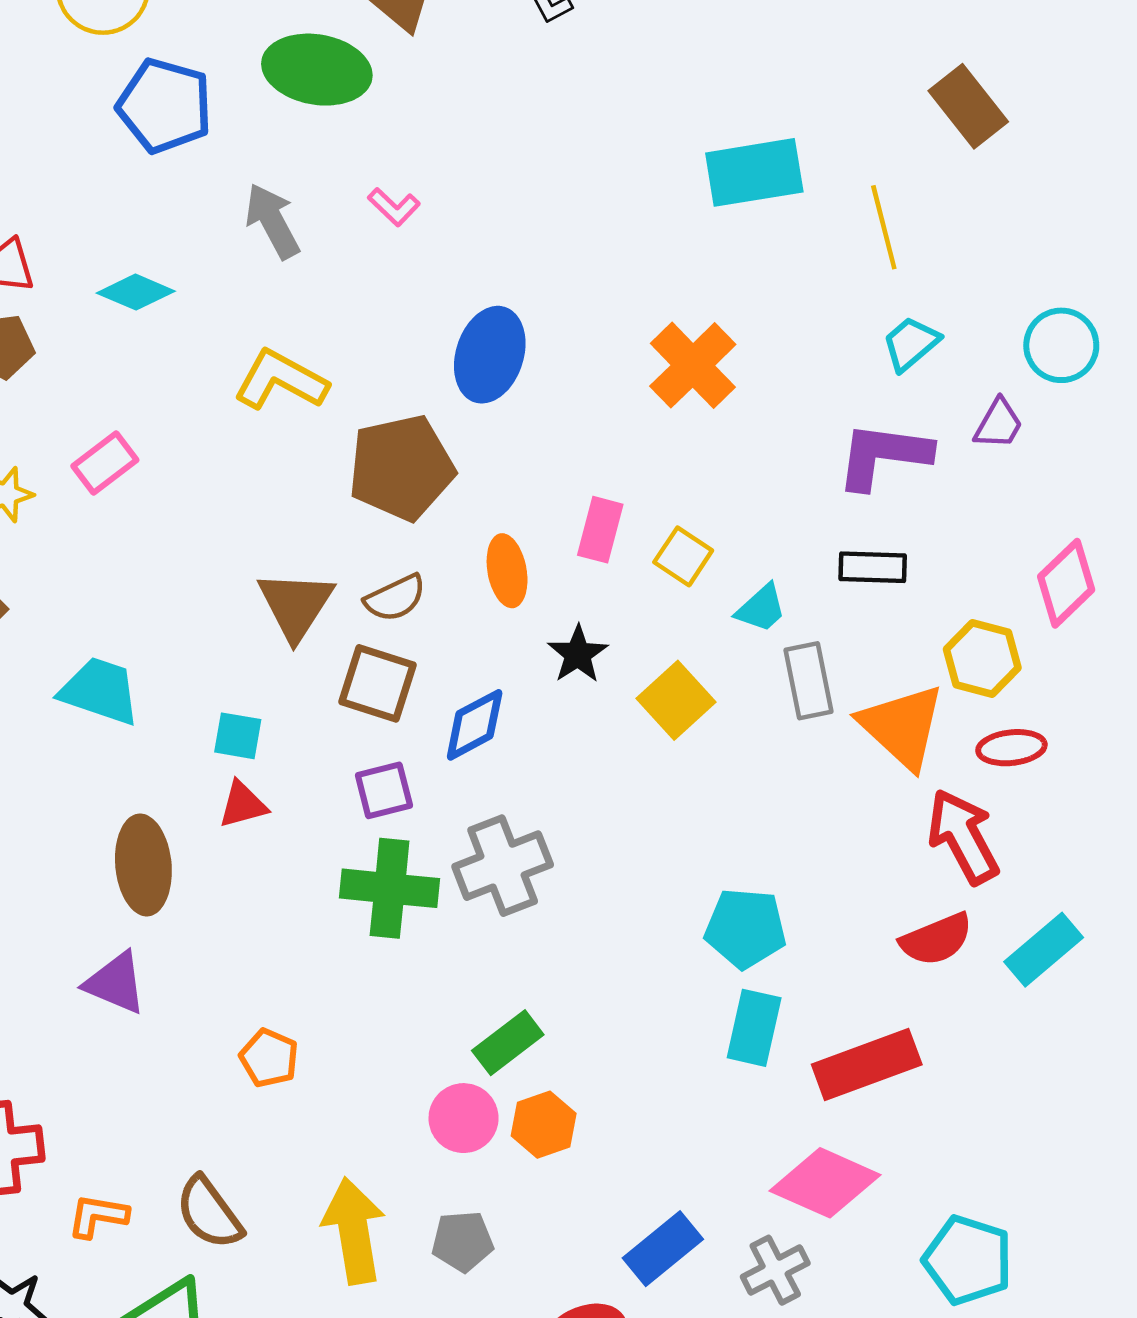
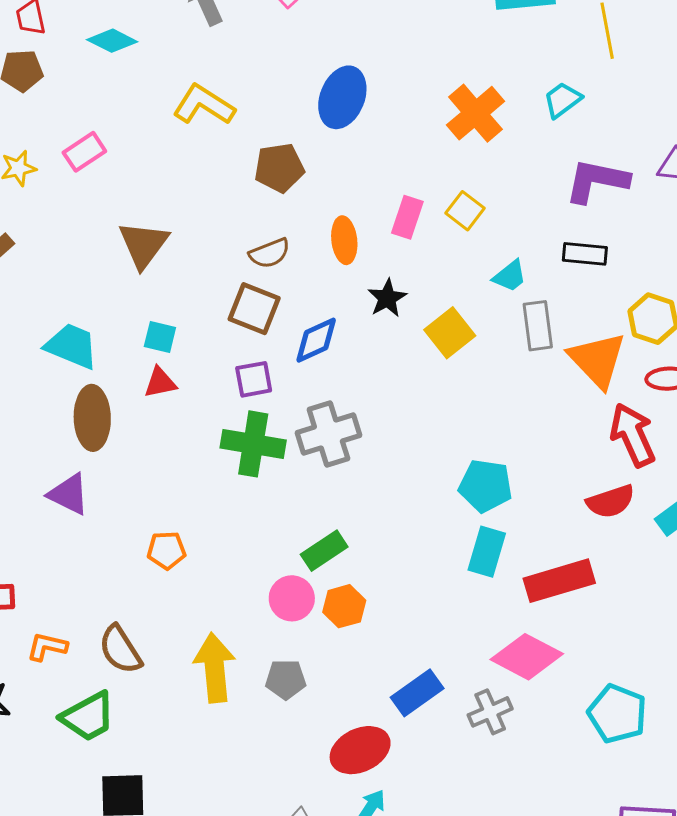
cyan trapezoid: (911, 344) -> (562, 100), moved
brown pentagon: (401, 468) -> (279, 168), size x0.7
yellow square: (683, 556) -> (465, 211), moved
brown triangle: (296, 605) -> (143, 245), moved
cyan trapezoid: (100, 691) -> (72, 346), moved
orange pentagon: (269, 1058) -> (166, 550), turned -30

